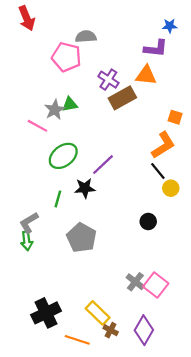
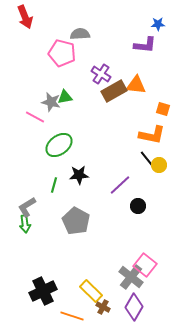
orange triangle: (146, 75) -> (136, 85), moved
gray star: (55, 110) -> (51, 102), turned -30
orange L-shape: (163, 145) -> (152, 135), turned 44
purple line: (103, 165) -> (120, 185), moved
yellow circle: (171, 188) -> (159, 165), moved
gray cross: (135, 282) -> (131, 277), moved, size x1.4

